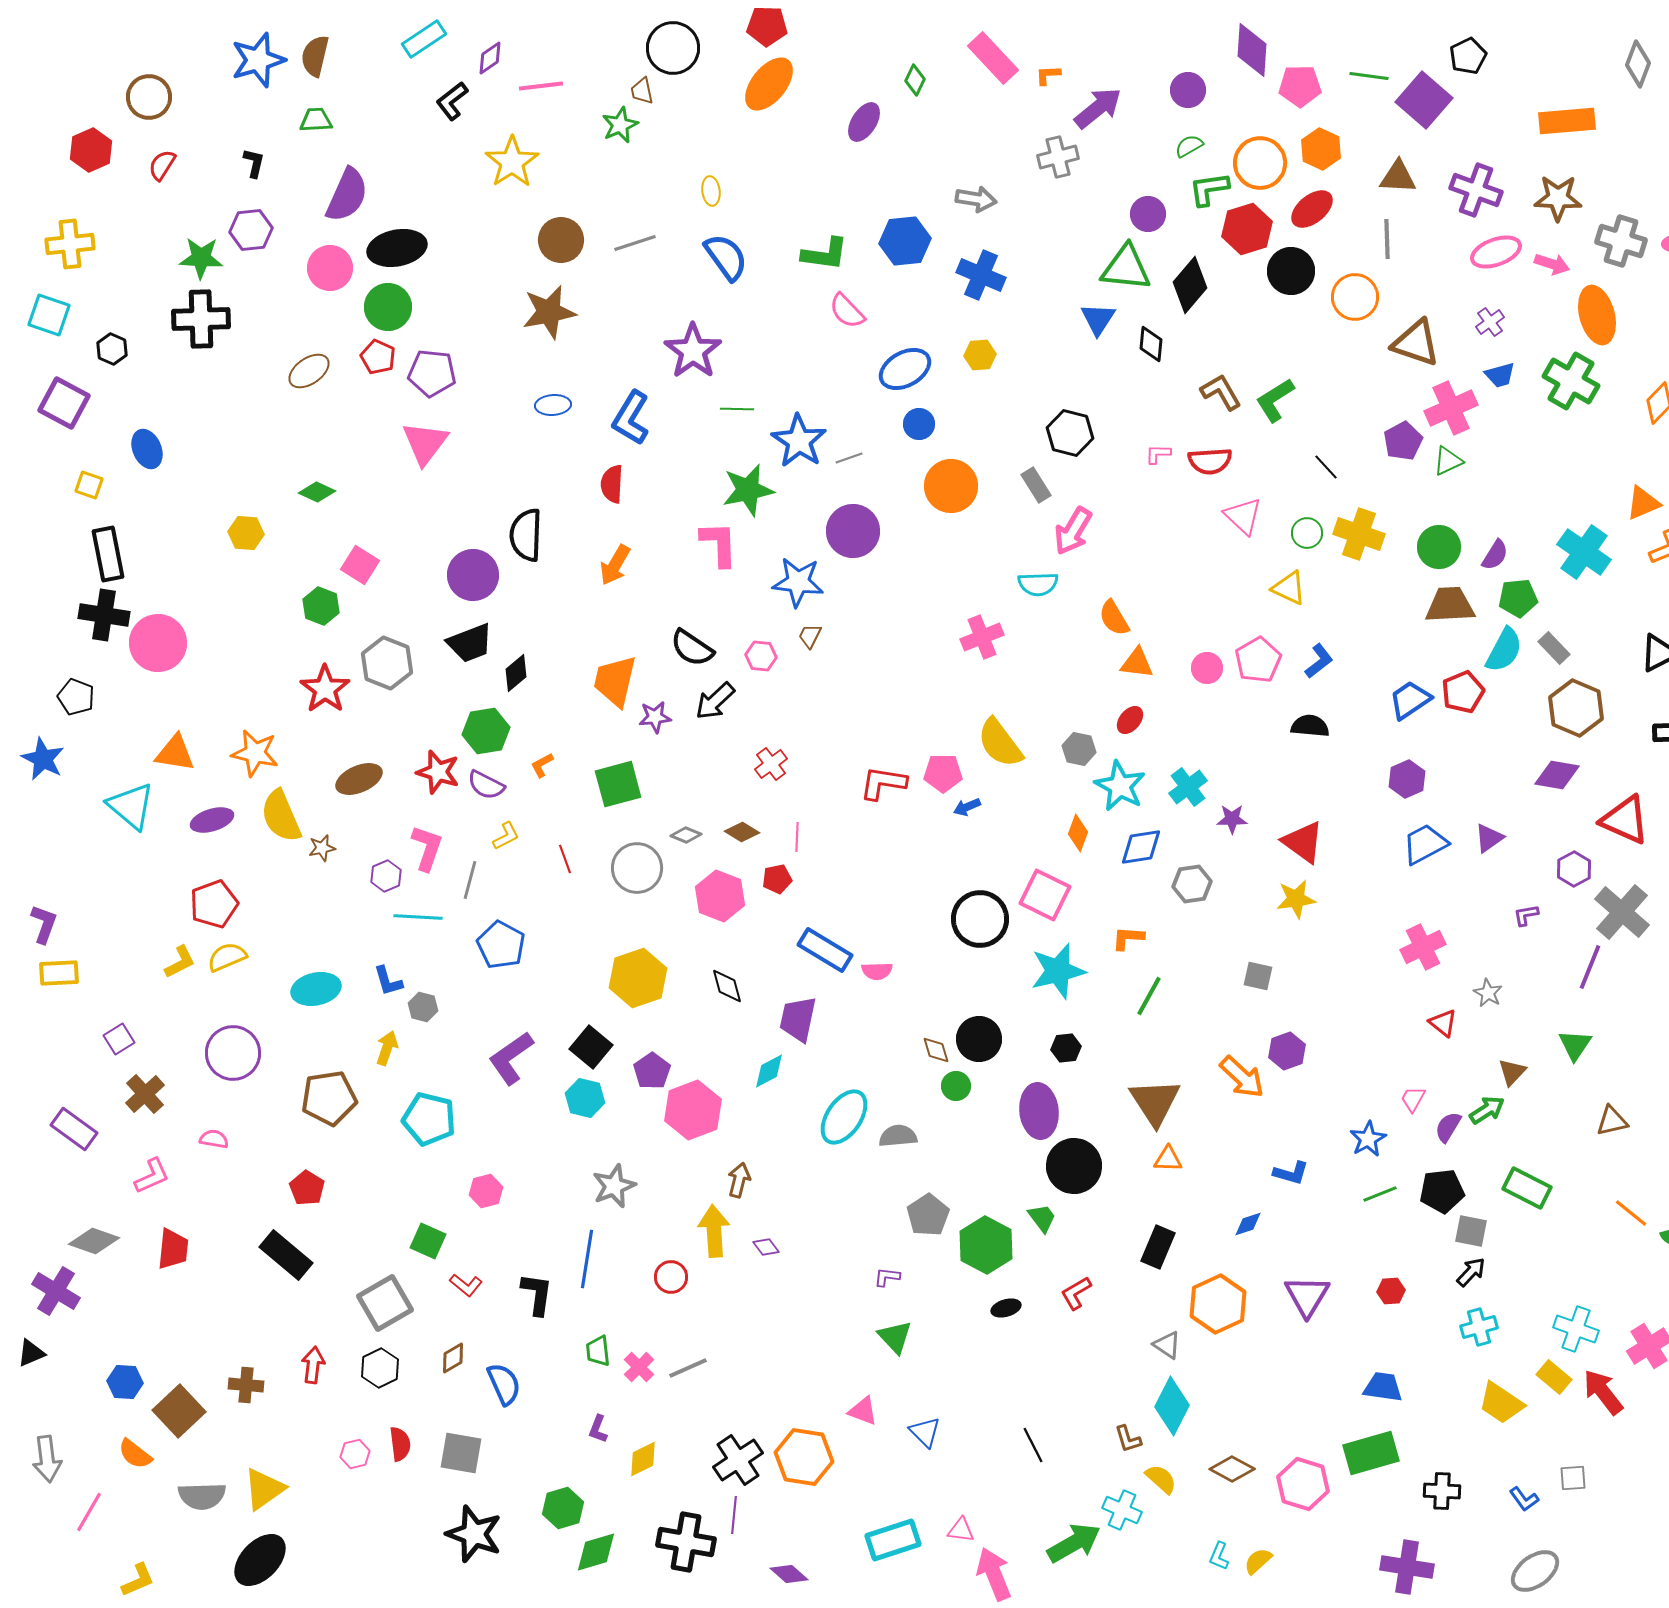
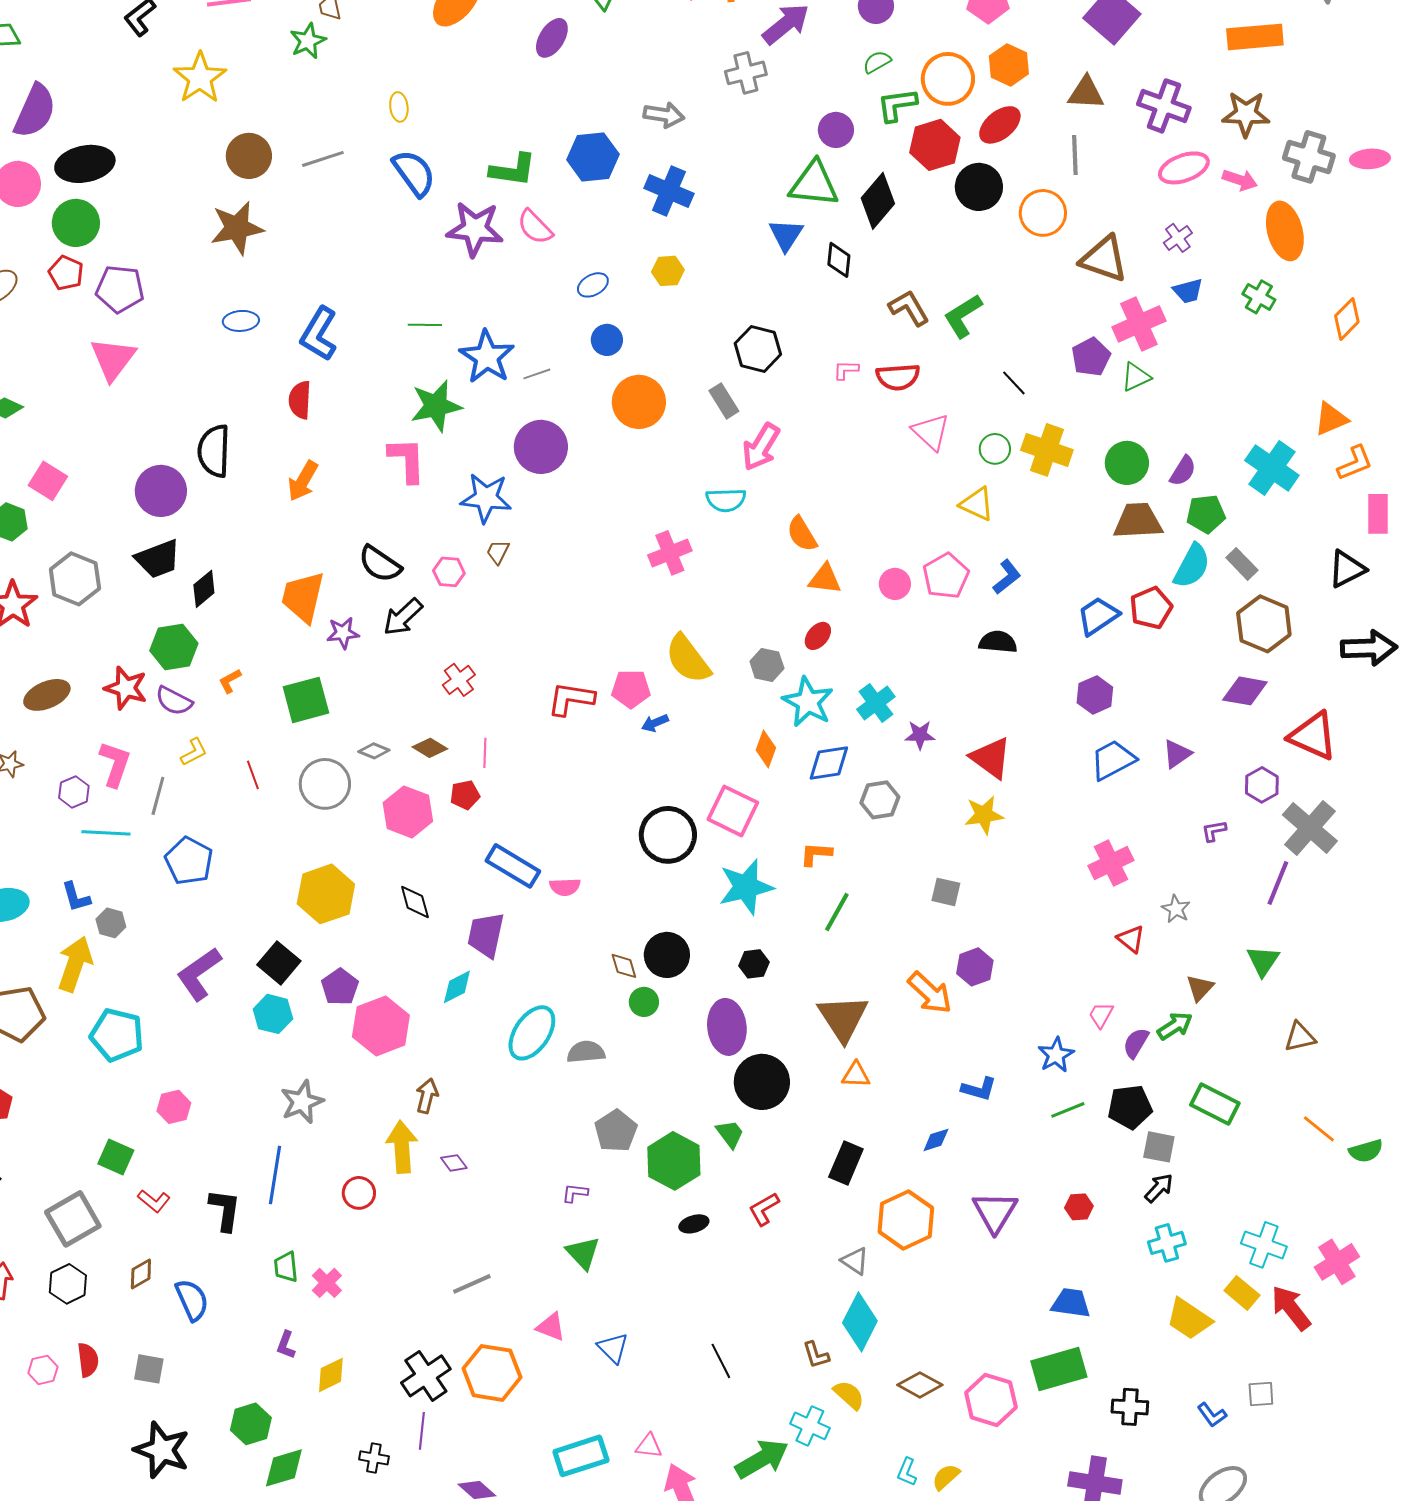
purple star: (693, 351) -> (475, 229), moved, turned -30
blue ellipse: (905, 369) -> (593, 285), size x0.6
green cross: (1571, 381) -> (1259, 297), size x0.6
yellow arrow: (387, 1048) -> (75, 964), size x1.6
gray line: (688, 1368) -> (472, 1284), moved
gray square: (461, 1453) -> (149, 1369), size x0.7
black cross: (686, 1542) -> (374, 1458), size x0.5

